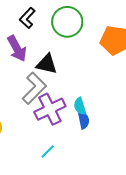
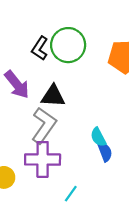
black L-shape: (27, 18) -> (40, 48), moved
purple cross: (50, 109) -> (43, 159), moved, turned 36

